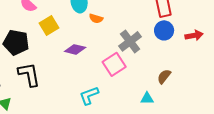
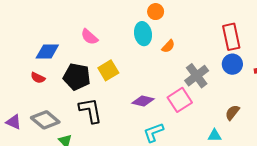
orange semicircle: (96, 18) -> (168, 46), moved, turned -64
yellow square: (49, 25) -> (108, 70), moved
purple diamond: (75, 49) -> (143, 101), moved

